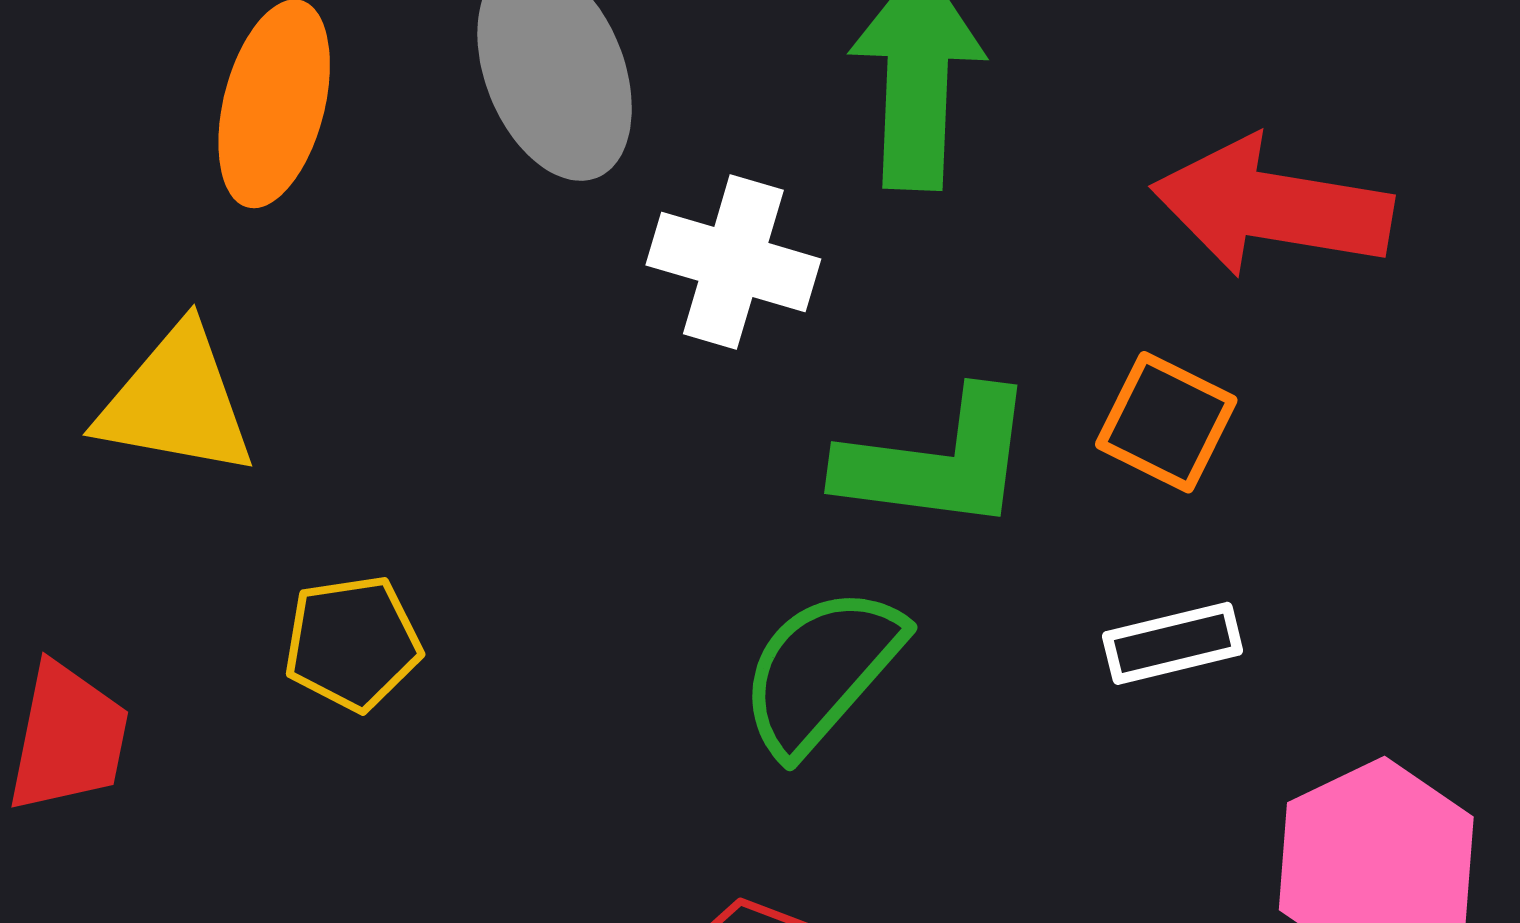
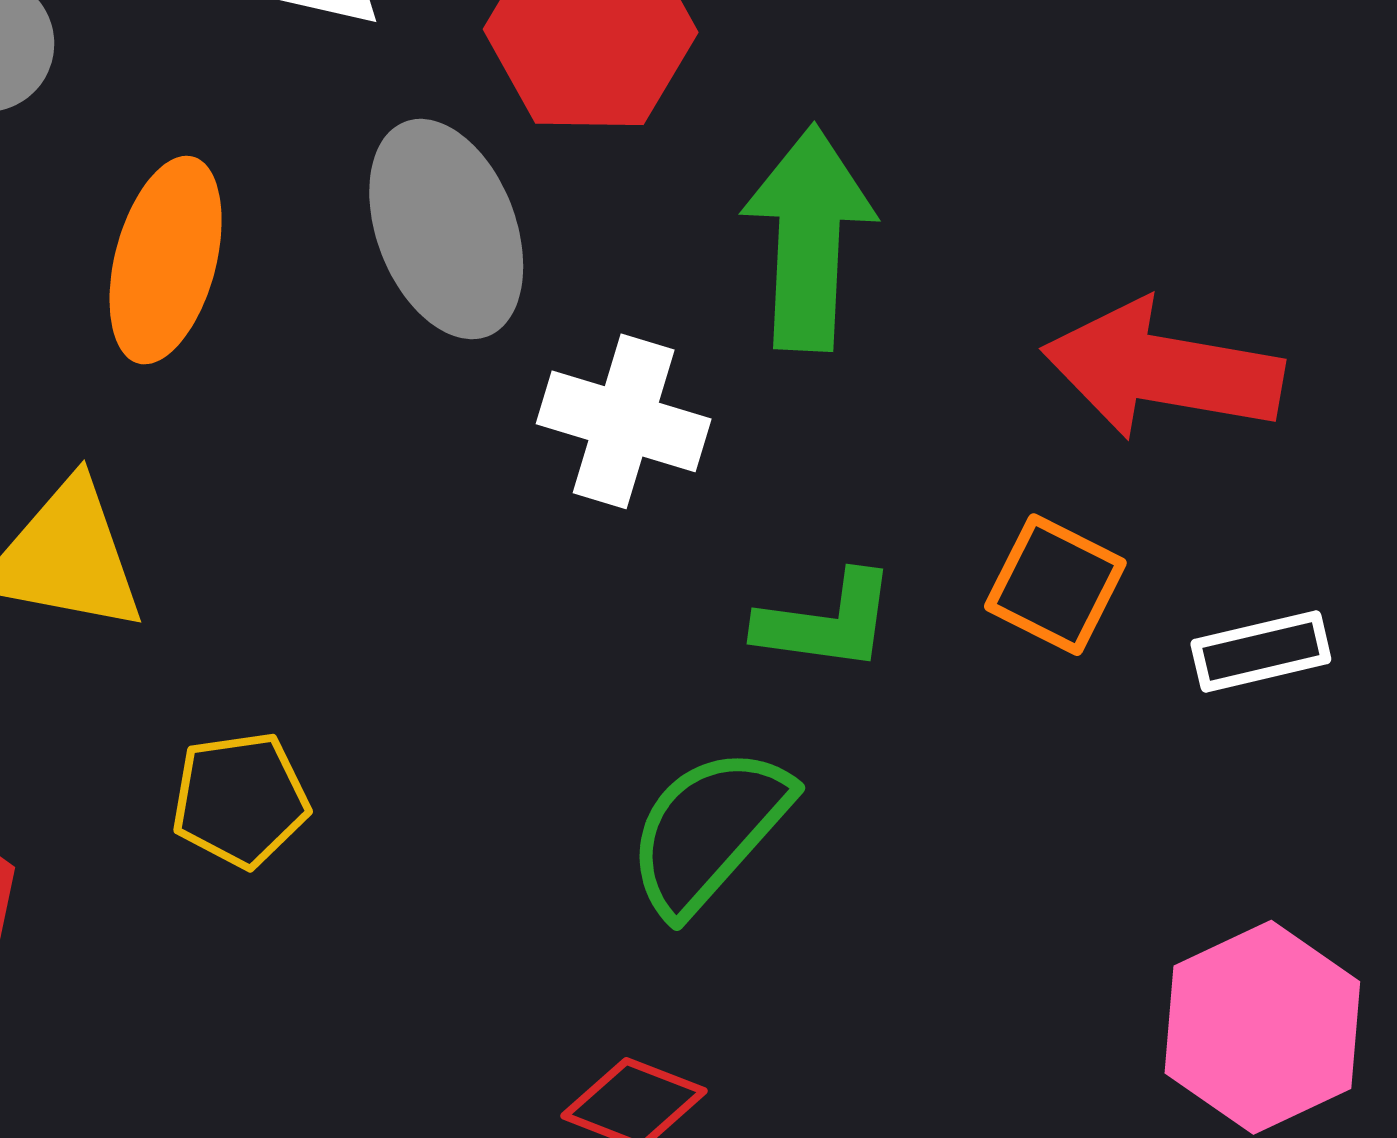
green L-shape: (937, 461) -> (826, 622), size x0.7
white rectangle: (1173, 643) -> (1261, 651), moved

